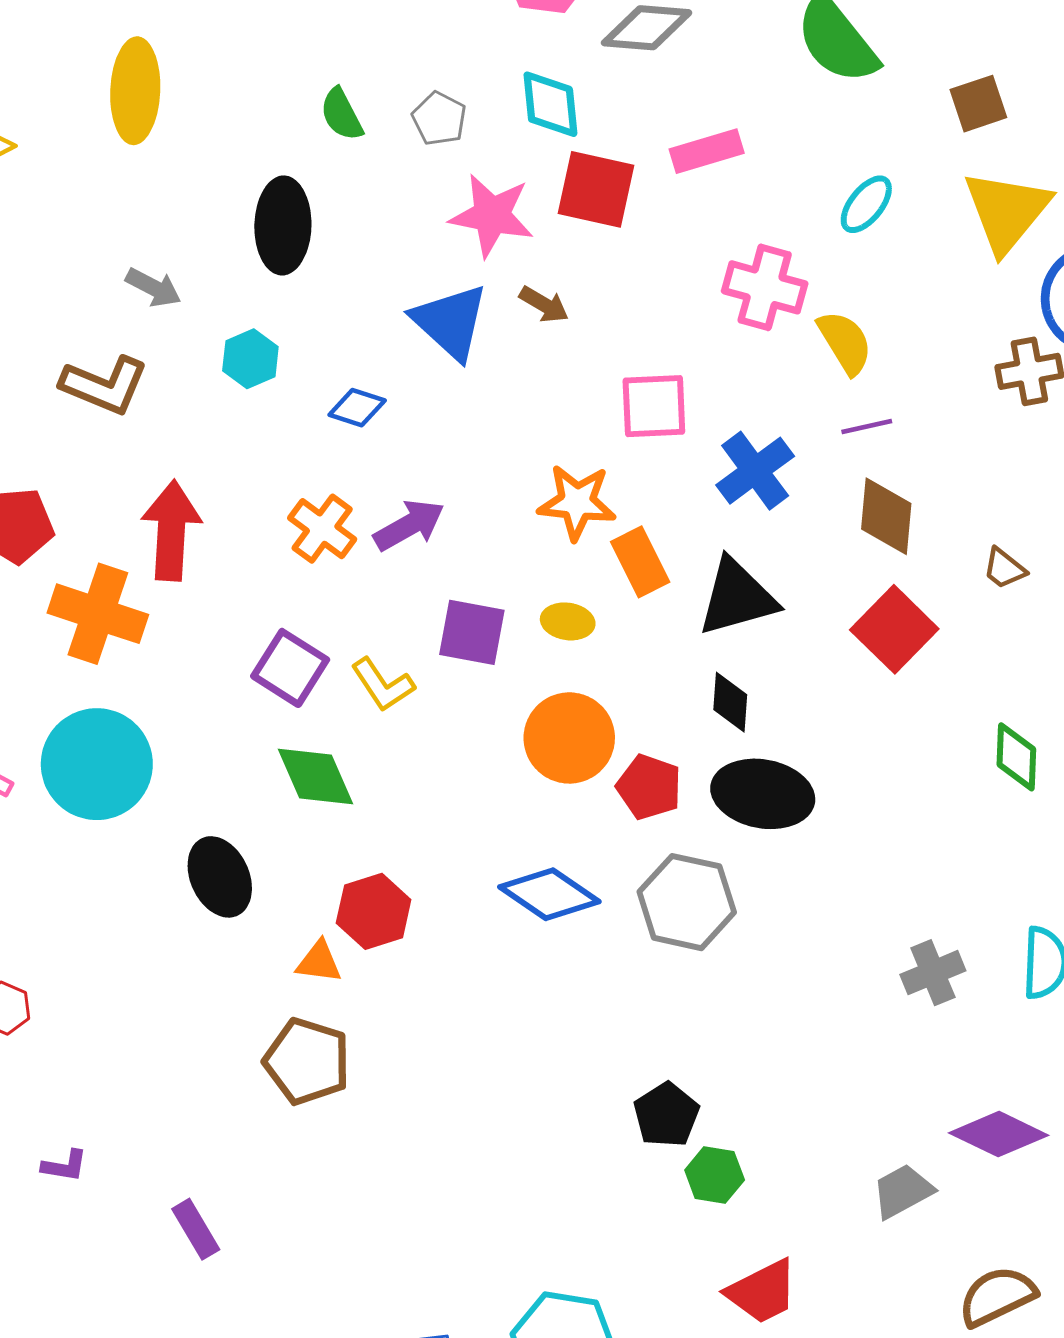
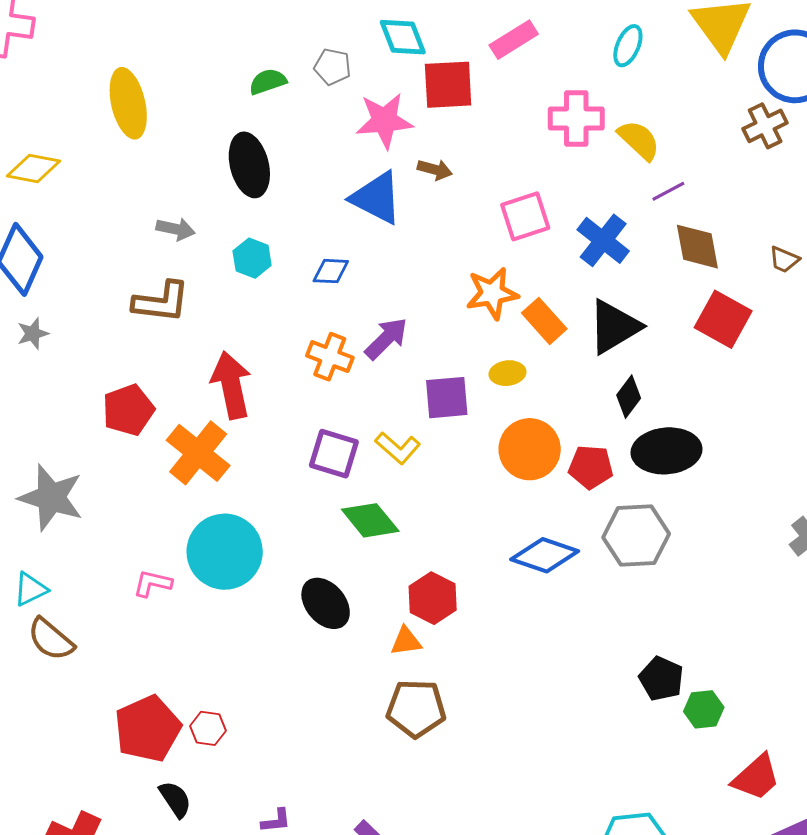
green semicircle: (342, 114) -> (268, 82), turned 114
orange cross: (98, 614) -> (198, 453), turned 36
black diamond: (730, 702) -> (629, 397), turned 48

